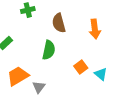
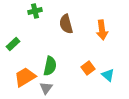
green semicircle: (49, 50) -> (50, 66), moved

